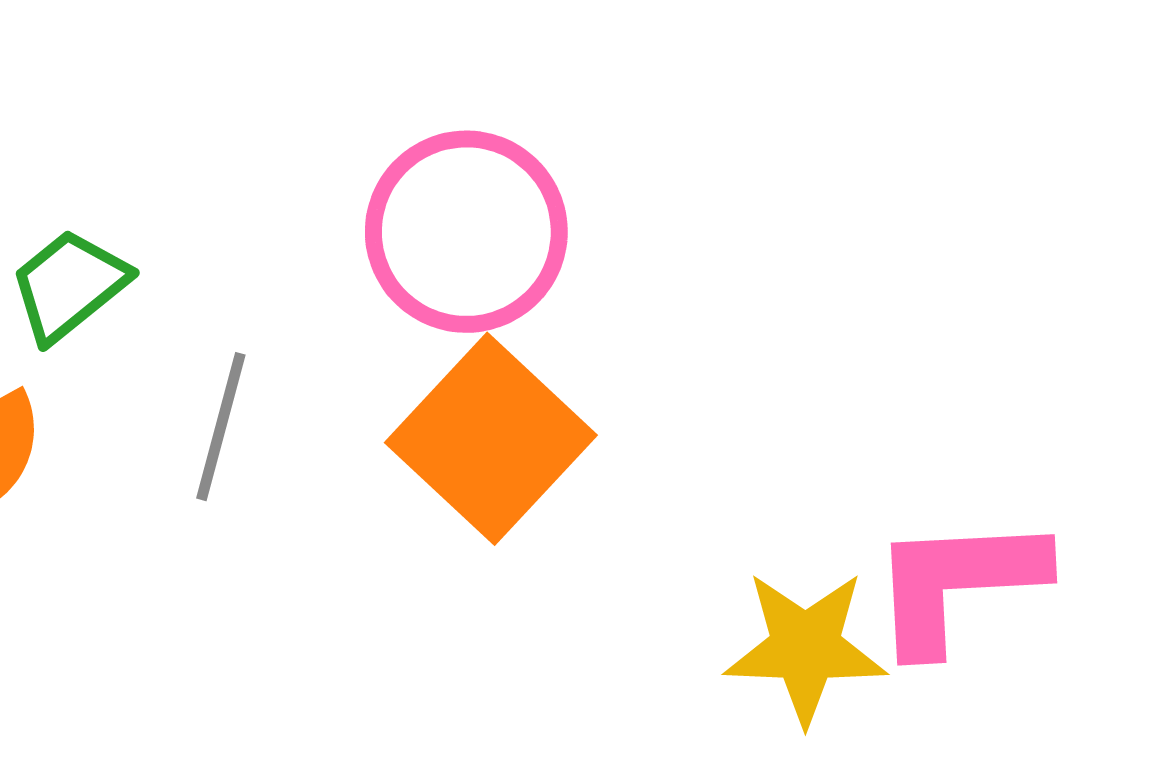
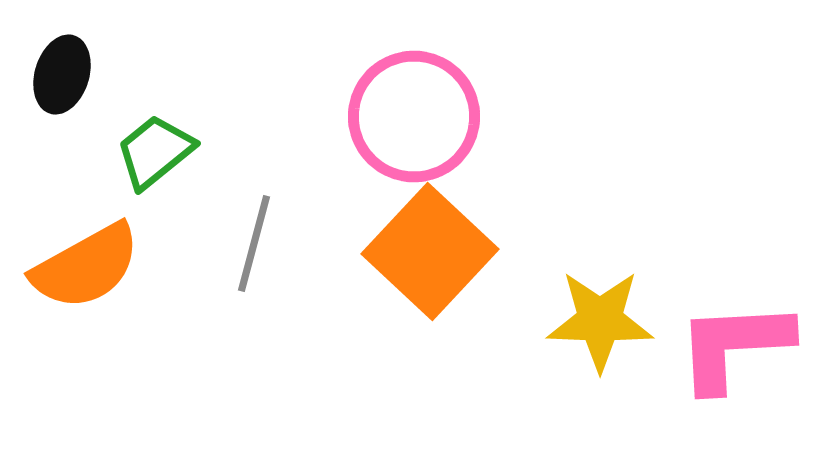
yellow star: (805, 647) -> (600, 320), moved

